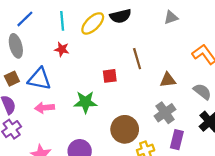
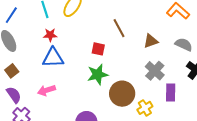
red square: (110, 76) -> (98, 49), turned 32
blue triangle: (39, 79) -> (53, 58), moved
green star: (85, 102) -> (98, 74), moved

